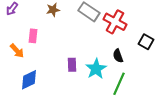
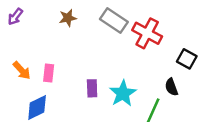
pink rectangle: (33, 36) -> (49, 73), moved
black semicircle: (118, 56) -> (171, 87), moved

